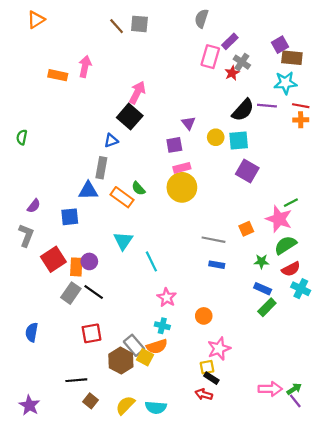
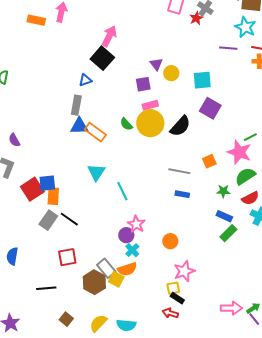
cyan star: (285, 83) -> (245, 27), turned 30
black semicircle: (243, 110) -> (180, 126), moved
yellow circle: (216, 137) -> (171, 73), moved
green semicircle: (138, 188) -> (126, 124), moved
blue triangle: (88, 191) -> (79, 126), moved
purple semicircle: (34, 206) -> (14, 140), turned 112
blue square: (70, 217) -> (47, 183), moved
purple circle: (89, 261) -> (126, 235), moved
cyan cross: (162, 326) -> (132, 250), turned 32
black line: (76, 380) -> (46, 288), moved

